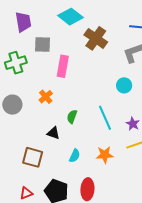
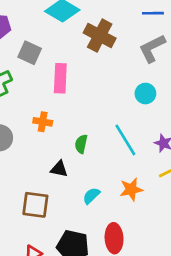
gray square: (42, 45) -> (30, 53), turned 30
orange cross: (46, 97) -> (43, 122), turned -32
cyan semicircle: (75, 156) -> (91, 196), turned -152

